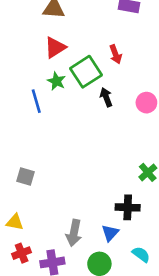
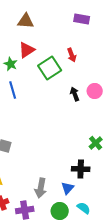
green star: (56, 81) -> (11, 64), moved
black arrow: (106, 97) -> (75, 94), moved
cyan semicircle: (141, 254) -> (84, 208), moved

